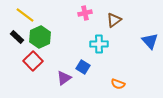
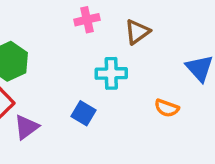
purple triangle: (64, 78) -> (26, 127), moved
orange semicircle: (118, 84) -> (167, 108), moved

